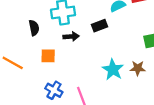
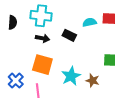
black rectangle: (99, 26) -> (69, 35), turned 32
orange square: (48, 56) -> (42, 65), moved, size x1.5

